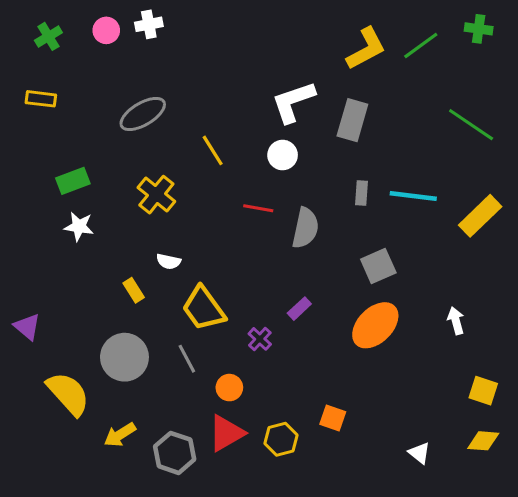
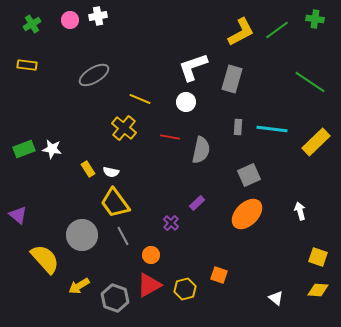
yellow line: (213, 150) -> (140, 99), turned -35
green rectangle: (73, 181) -> (24, 149), moved
yellow cross: (156, 195) -> (124, 128), moved
yellow rectangle: (134, 290) -> (88, 169), moved
yellow trapezoid: (204, 309) -> (115, 203), moved

